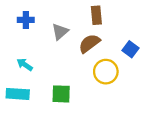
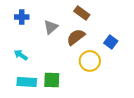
brown rectangle: (96, 15) -> (82, 13), turned -49
cyan rectangle: (18, 94) -> (27, 82), moved

